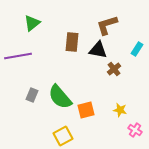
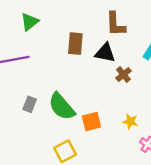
brown L-shape: (107, 25) -> (115, 24), turned -75

